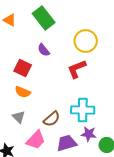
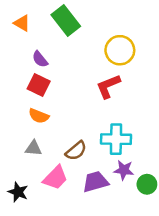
purple semicircle: (44, 50) -> (40, 59), moved
gray triangle: (19, 117) -> (34, 148), turned -40

